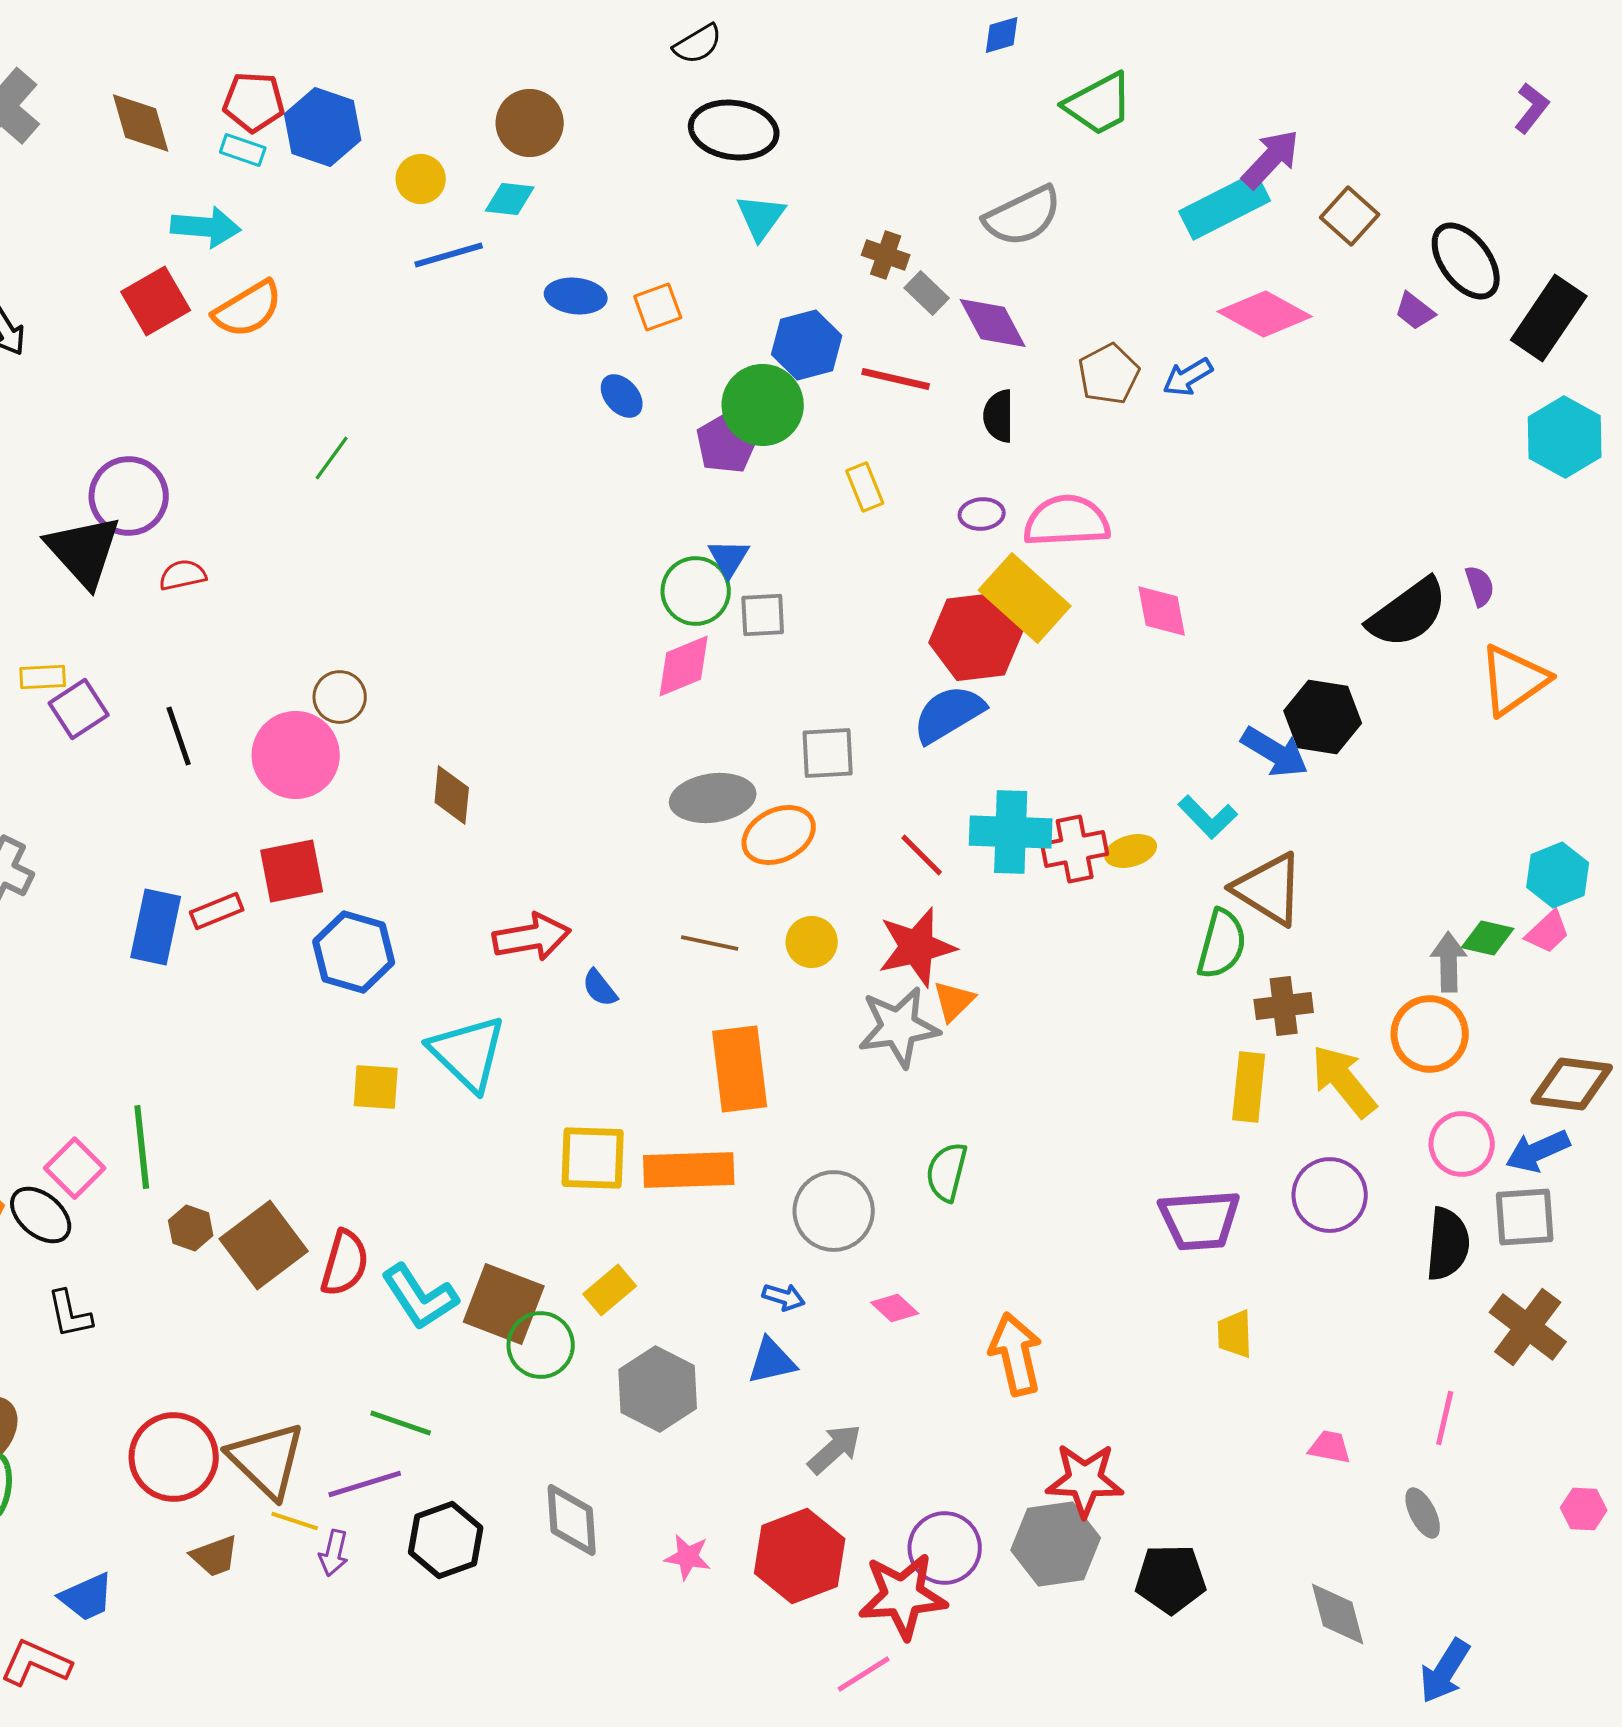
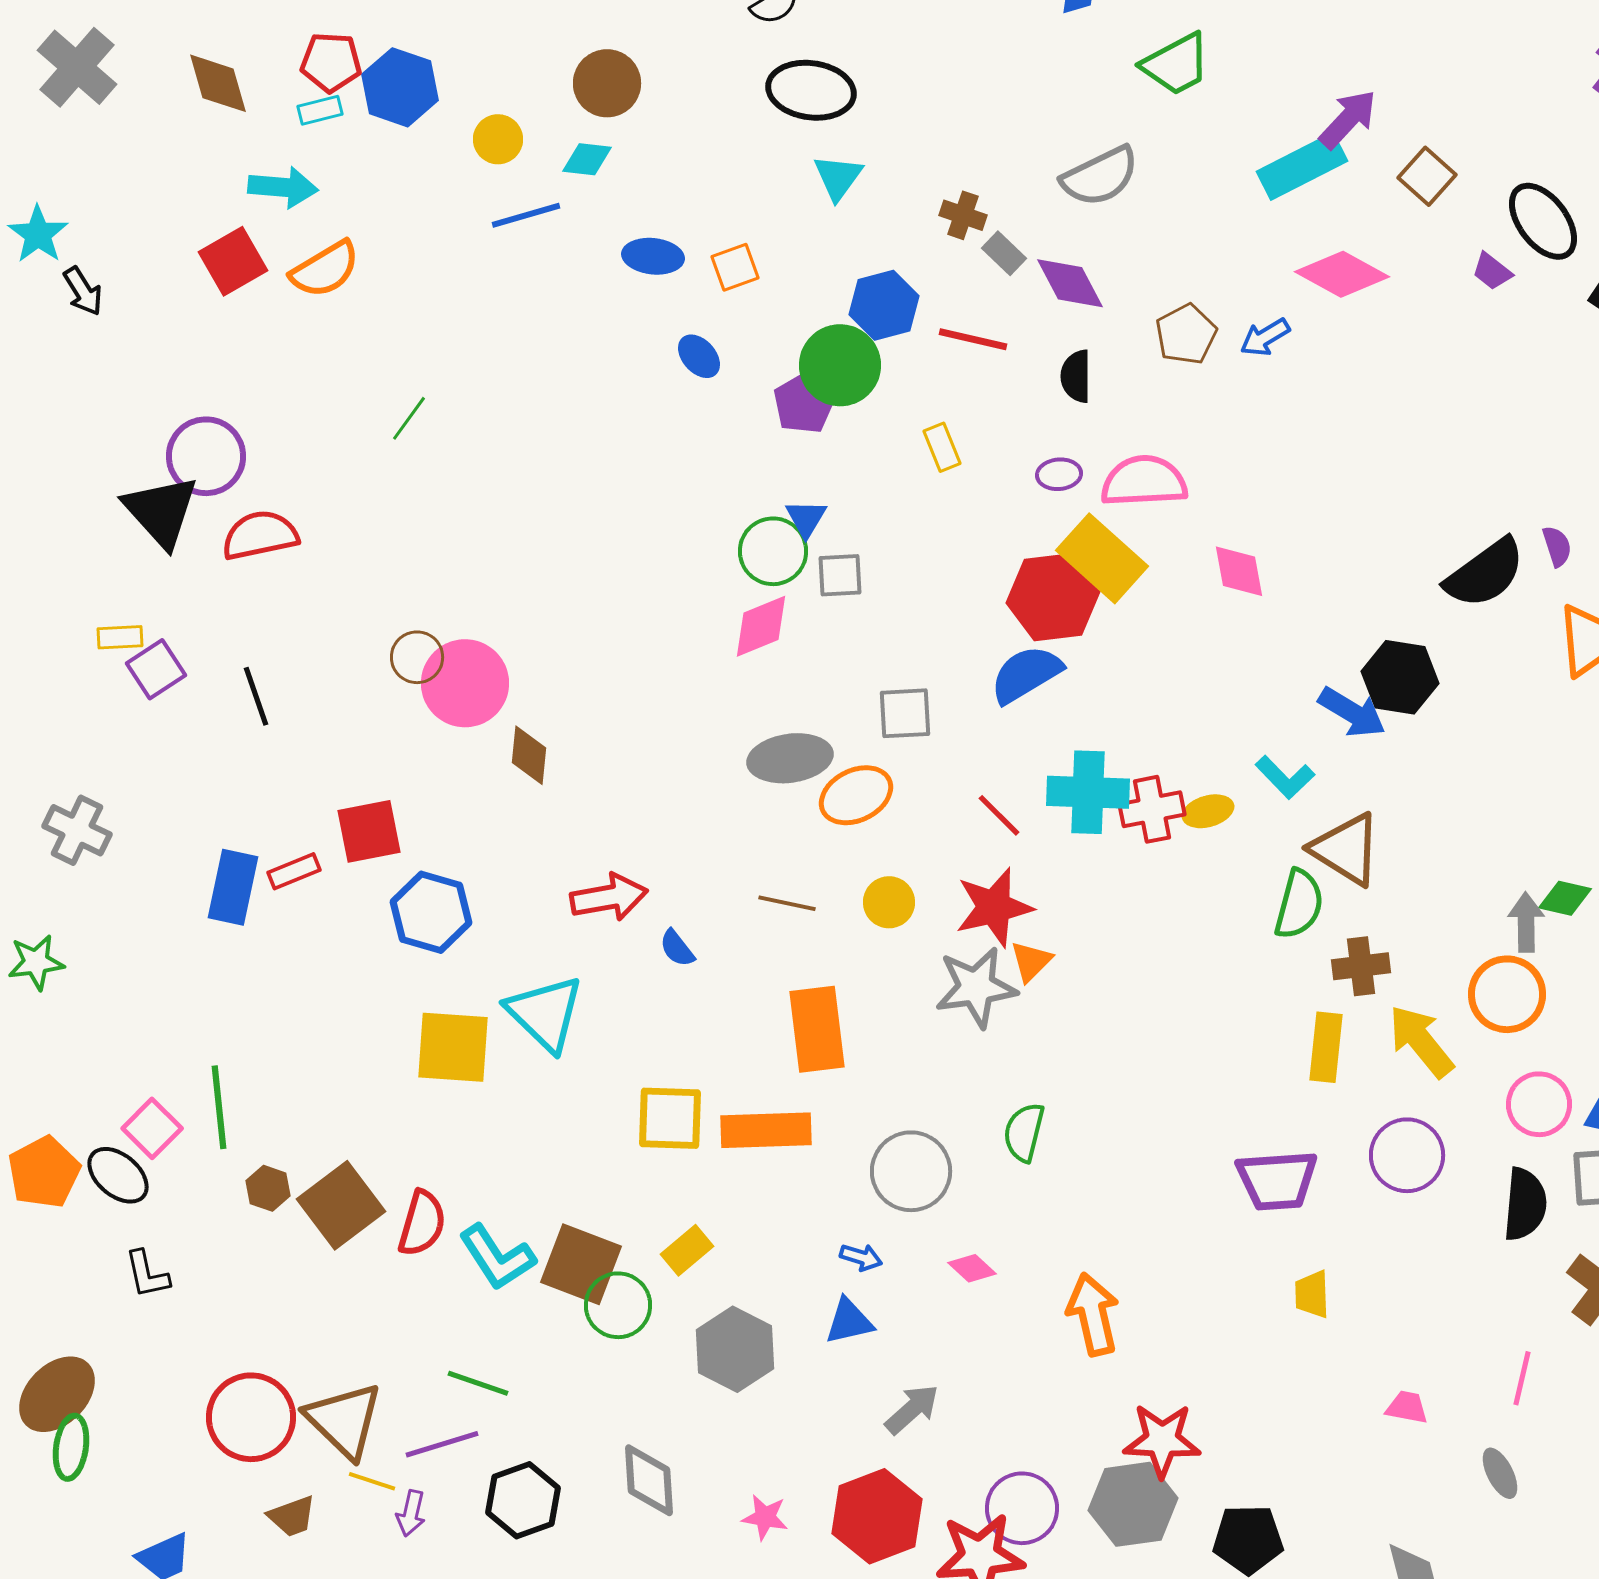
cyan rectangle: (243, 150) -> (320, 110), turned -33
red semicircle: (183, 575) -> (260, 535), size x1.6
pink circle: (296, 755) -> (465, 683), moved
yellow square: (376, 1087) -> (453, 1047), size x1.6

